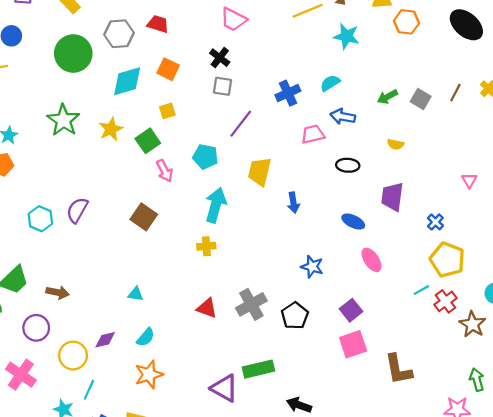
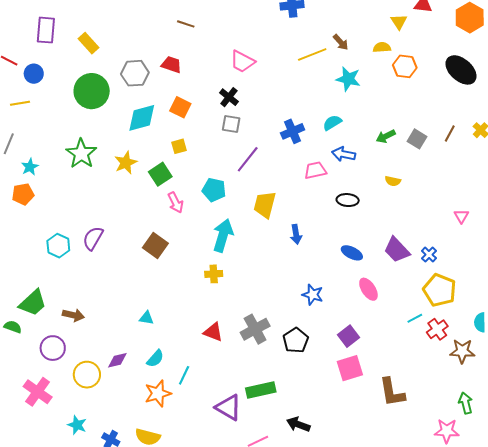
purple trapezoid: (392, 197) -> (397, 250), moved, turned -52
brown star: (472, 324) -> (462, 351), turned -30
cyan line: (89, 390) -> (184, 375), moved

